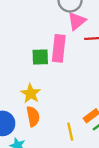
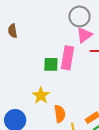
orange semicircle: (33, 116) -> (60, 114), moved

